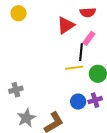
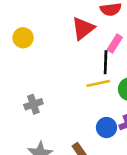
yellow circle: (19, 13) -> (23, 38), moved
gray cross: (16, 90) -> (33, 104), moved

